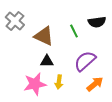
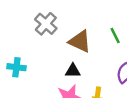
black triangle: (47, 61) -> (73, 71), moved

